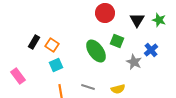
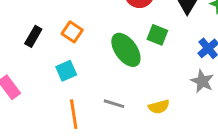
orange square: (52, 45) -> (72, 32), moved
gray star: (134, 62) -> (202, 81), moved

